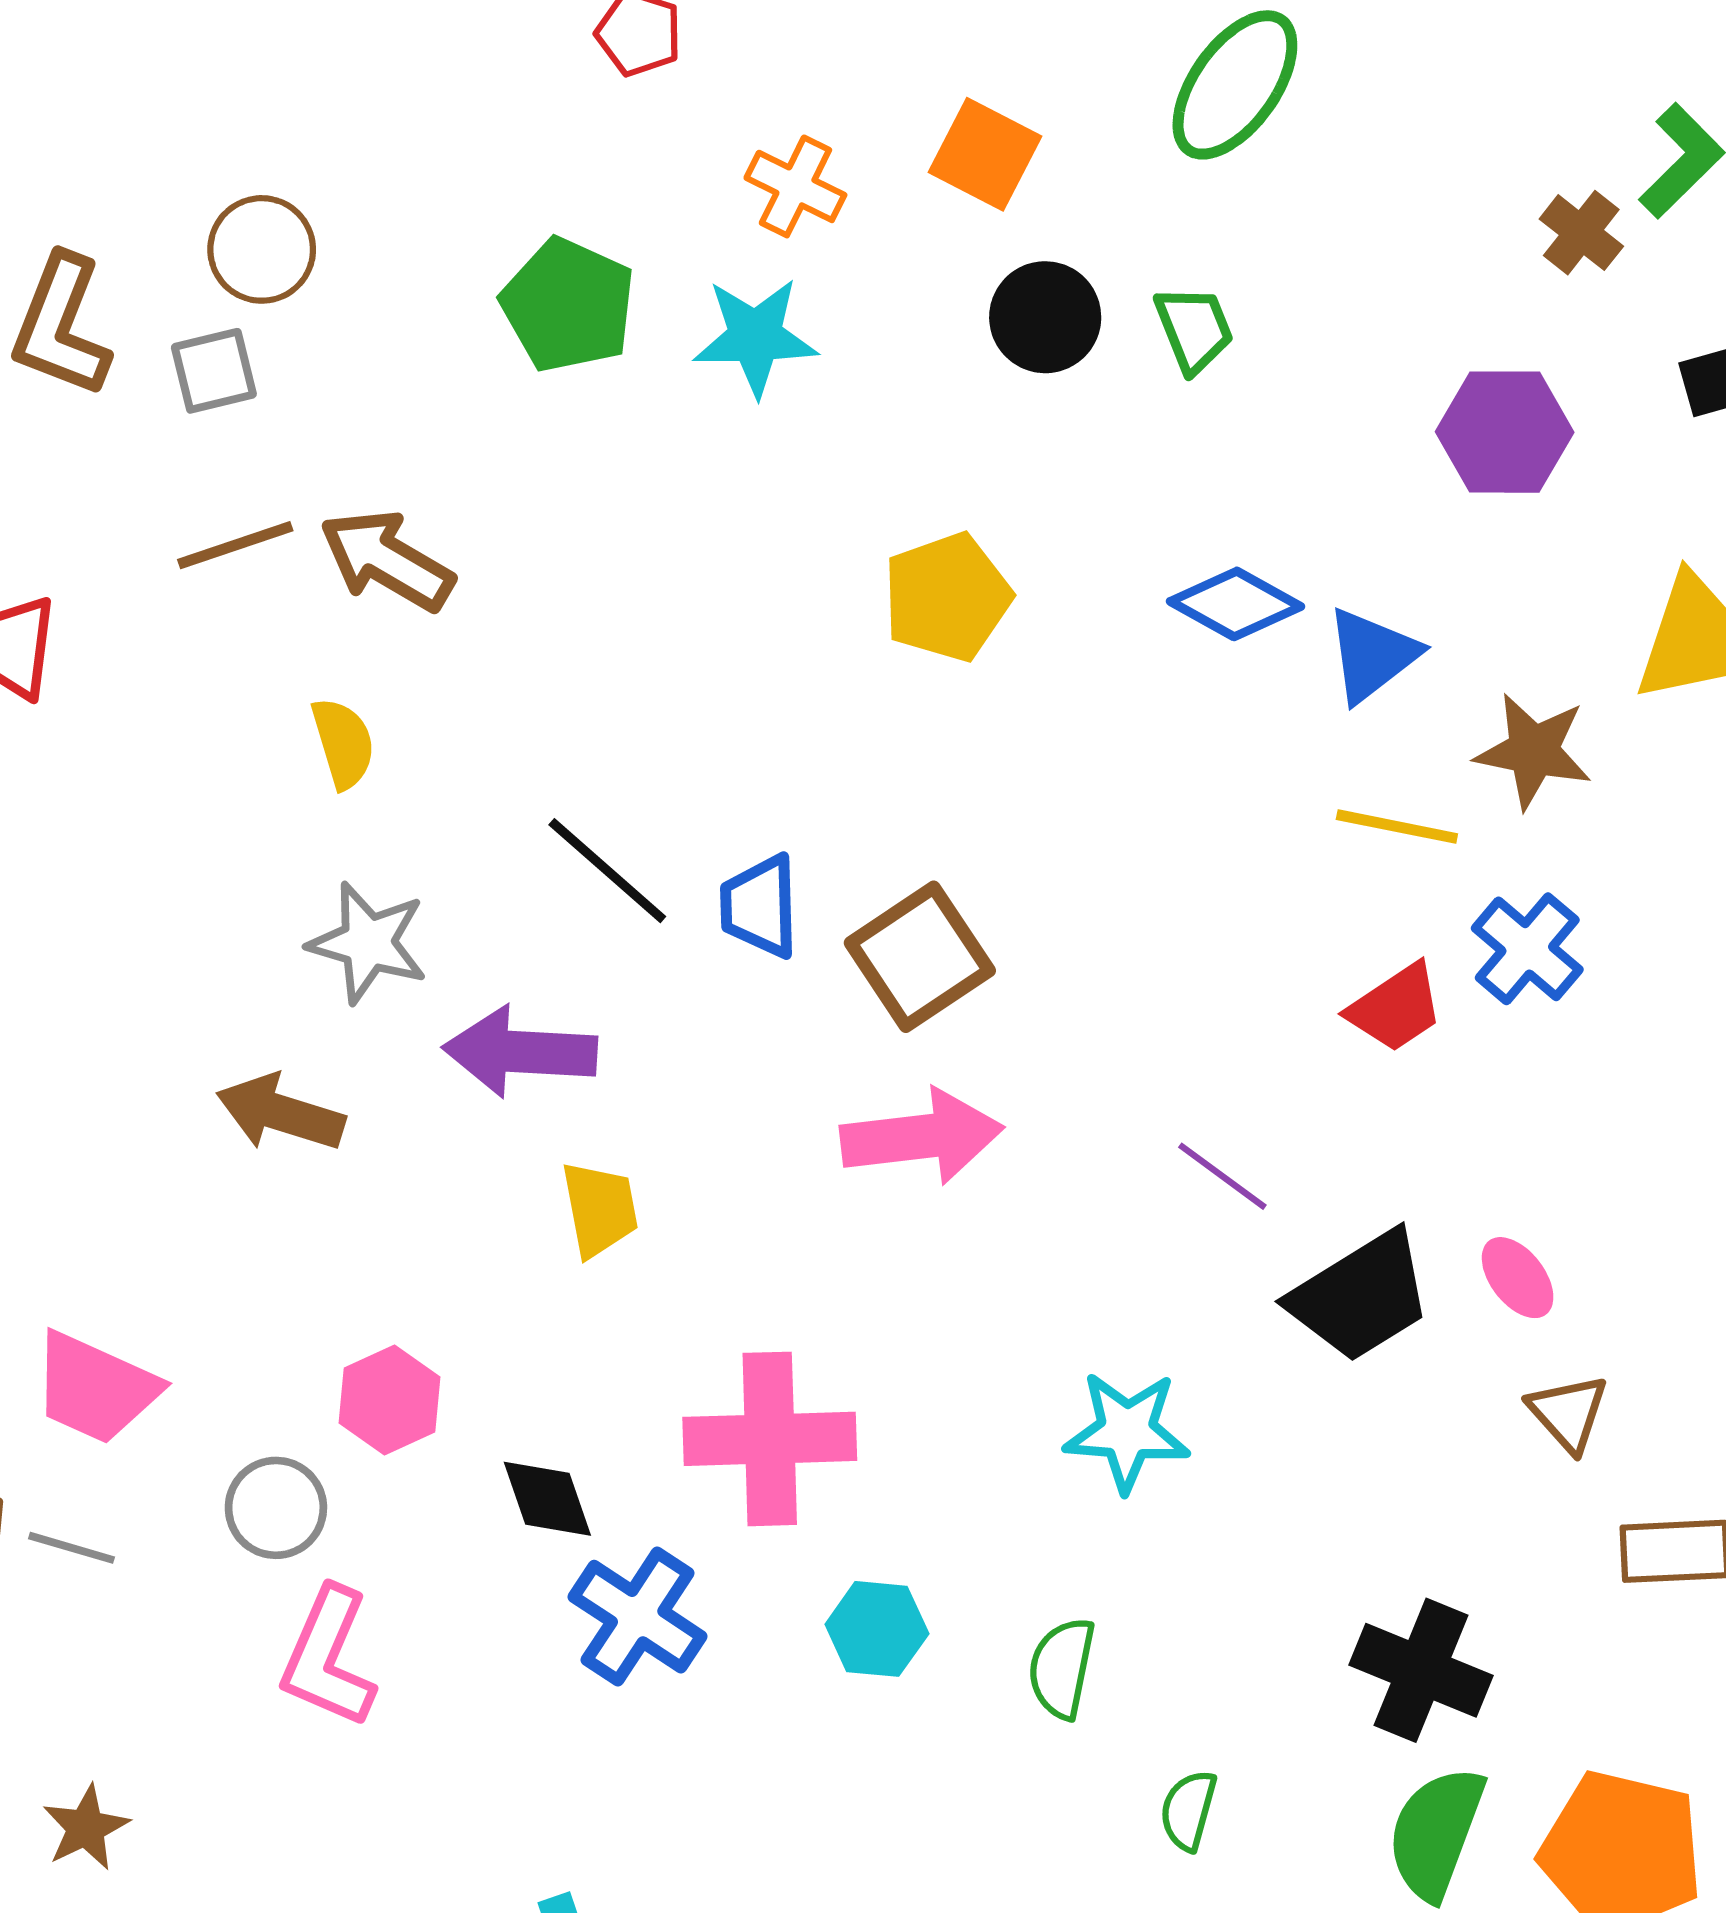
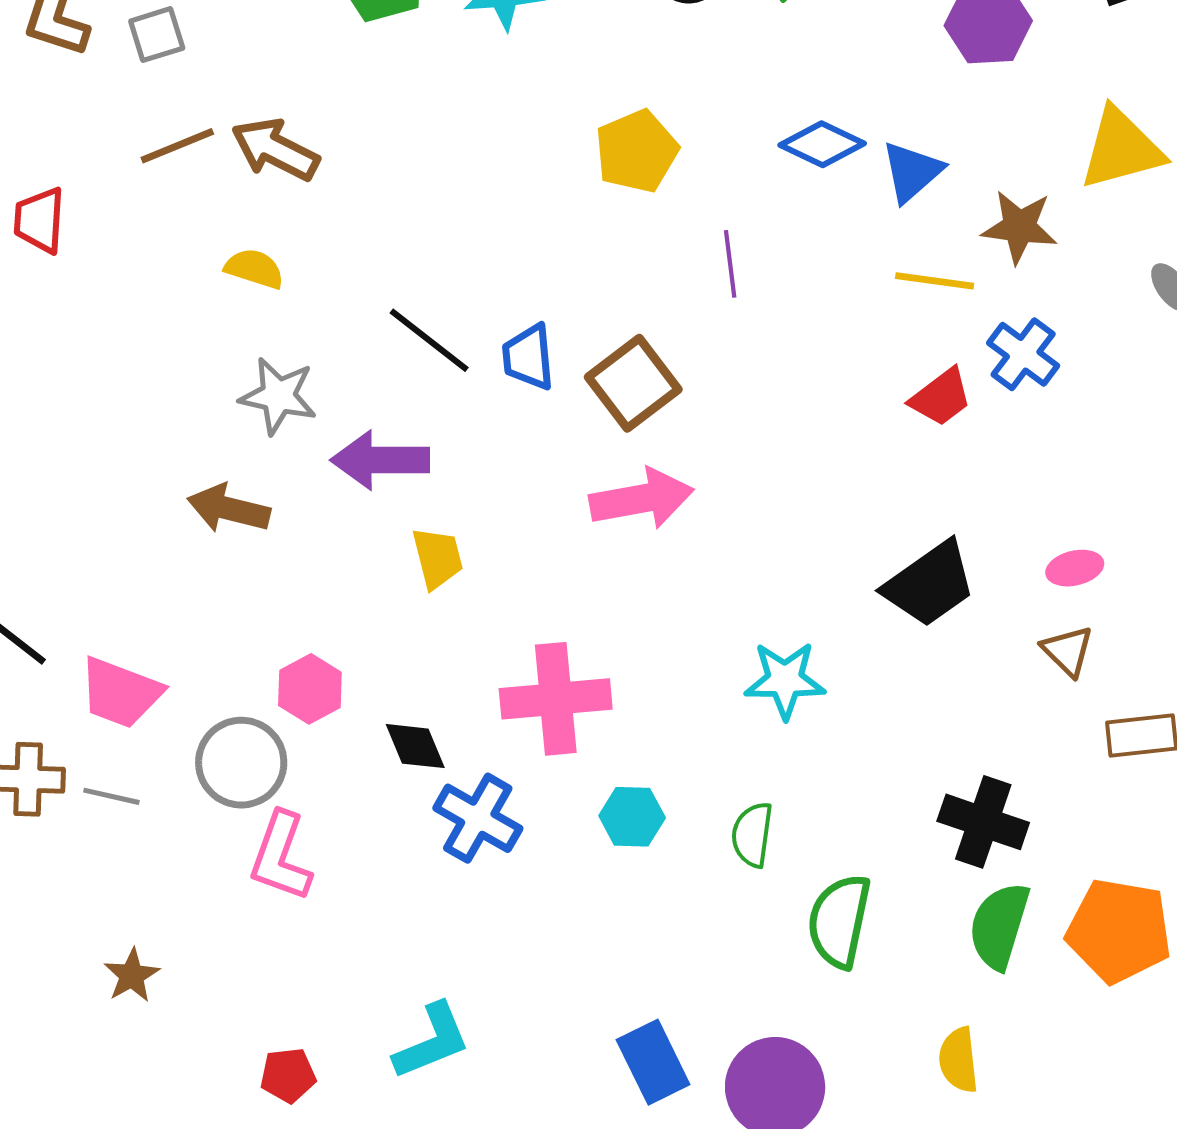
yellow semicircle: (343, 743) -> (254, 269), turned -52
purple line: (1222, 1176) -> (730, 264), moved, turned 50
pink ellipse: (1518, 1278) -> (1075, 568), moved, turned -62
gray circle: (276, 1508) -> (241, 763), size x1.4
green semicircle: (1188, 1810) -> (839, 921), size x1.8

